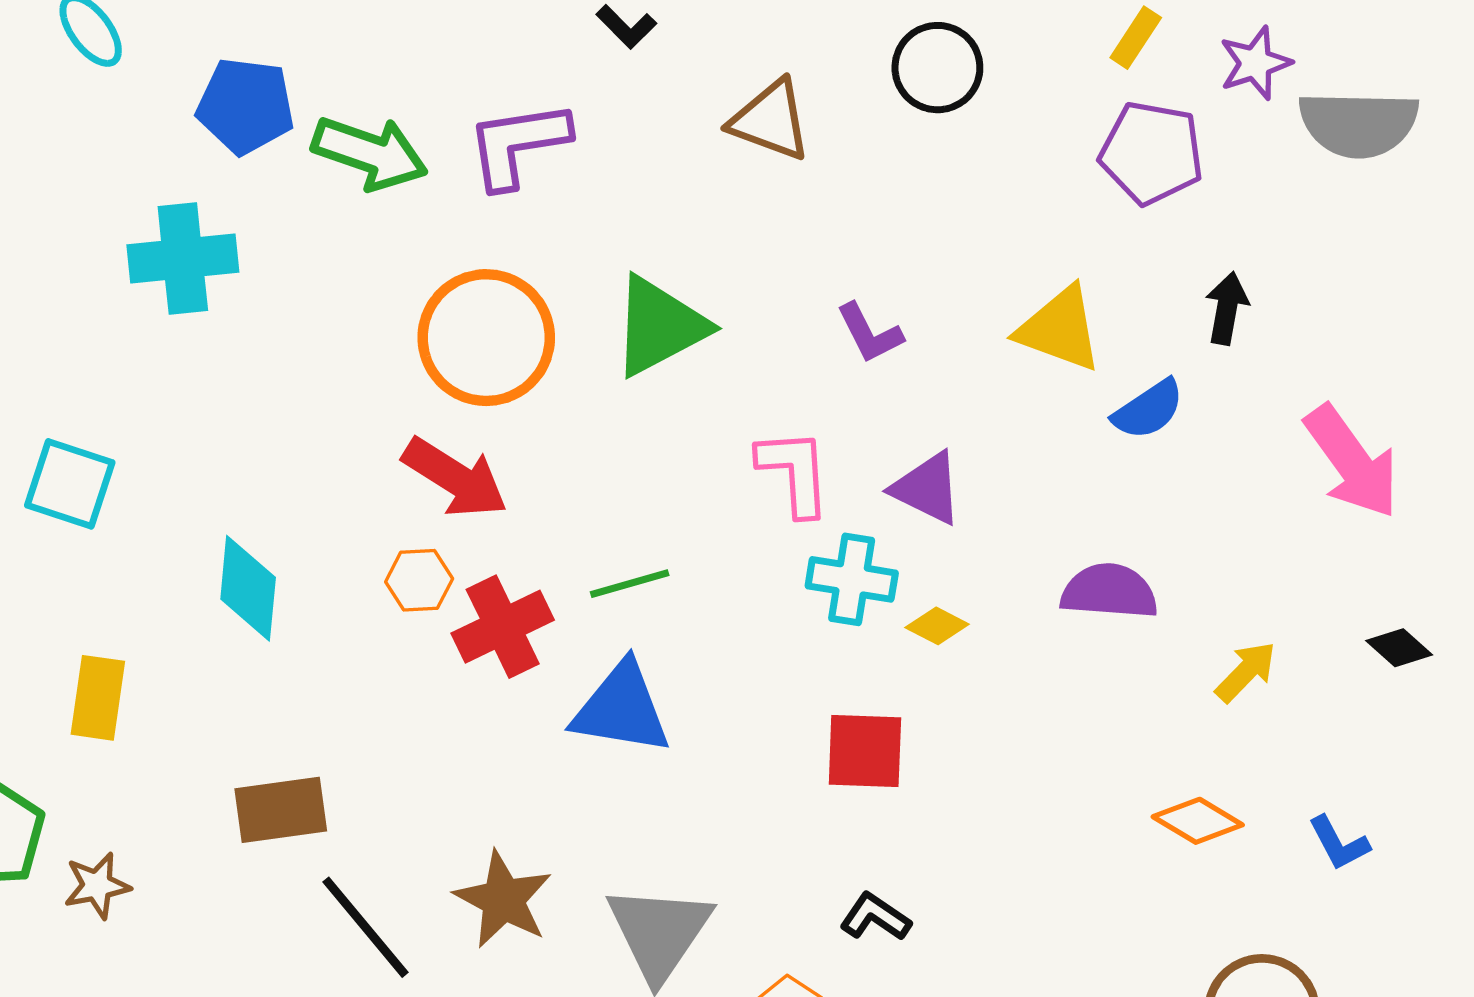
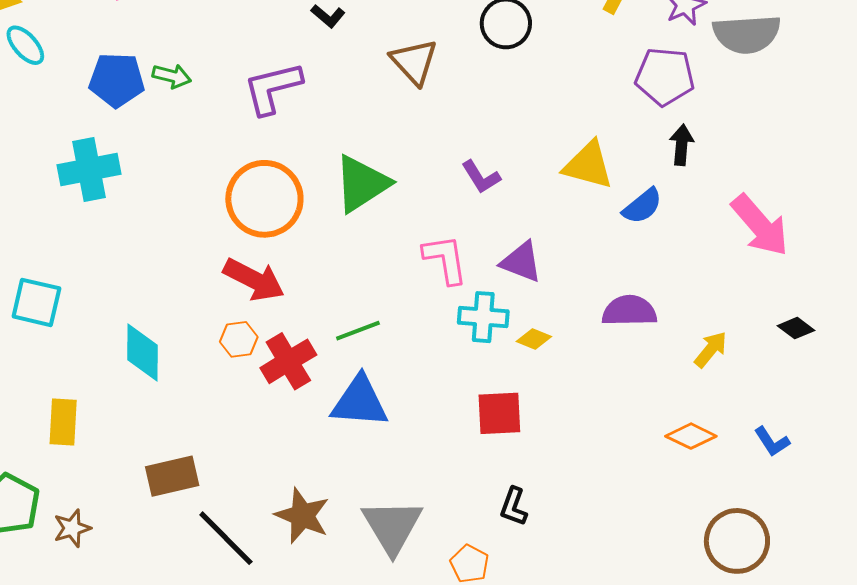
brown triangle: (770, 120) -> (414, 62), turned 32
green arrow: (370, 153) -> (172, 76), moved, size x0.6
purple pentagon: (1152, 153) -> (665, 76), moved
black L-shape: (875, 917) -> (514, 507), turned -99

